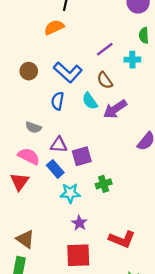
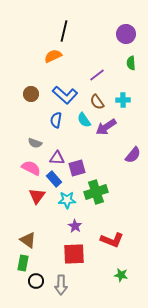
cyan cross: (132, 60) -> (123, 100), moved
red triangle: (20, 182) -> (37, 196), moved
green cross: (104, 184) -> (96, 192), size x1.6

